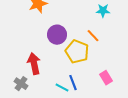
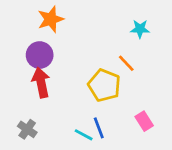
purple circle: (57, 35) -> (40, 55), moved
red arrow: (34, 64) -> (41, 83), moved

